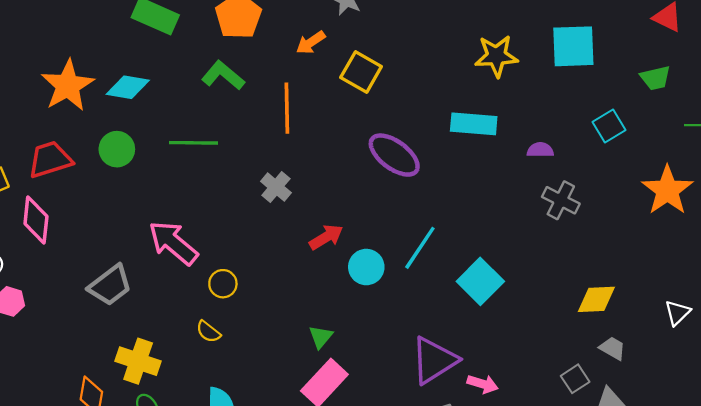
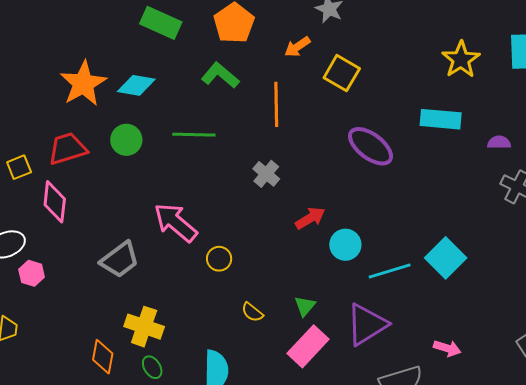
yellow star: (496, 56) -> (461, 60), turned -30
cyan line: (420, 248) -> (390, 271), moved, turned 39
yellow semicircle: (208, 332) -> (252, 312), moved
purple triangle: (434, 360) -> (367, 324), moved

